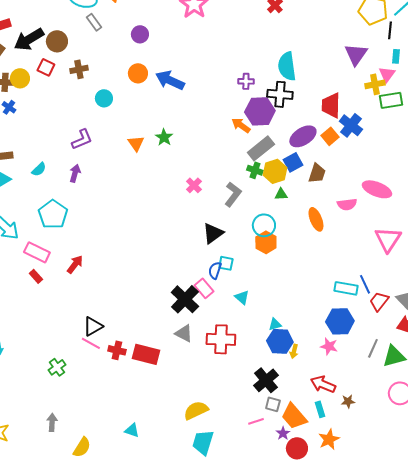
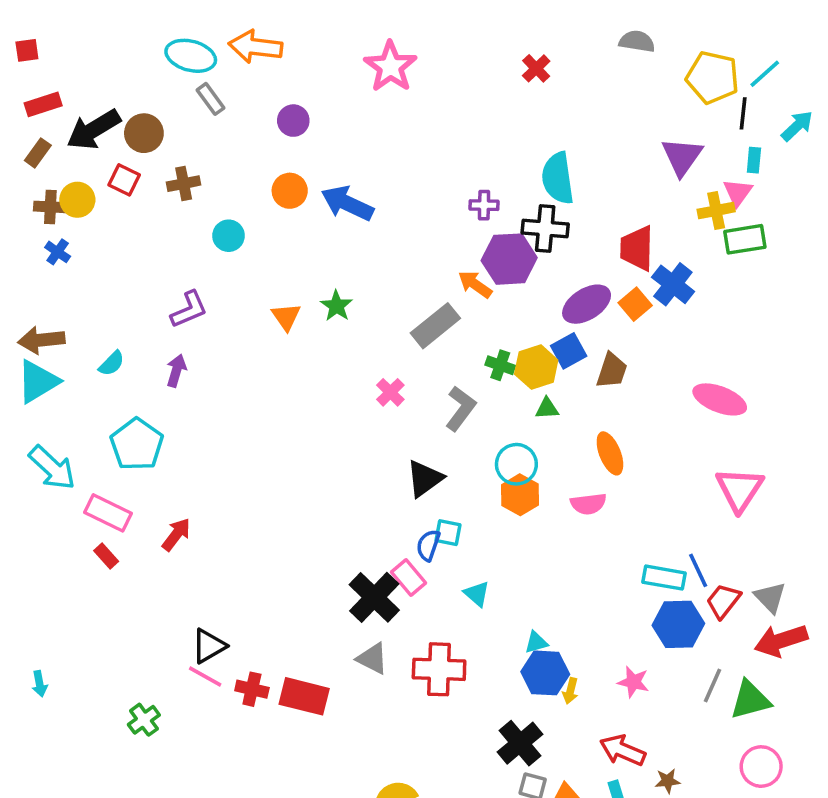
gray rectangle: (261, 148) -> (435, 326), moved
pink semicircle: (347, 204) -> (588, 504), moved
blue hexagon: (340, 321) -> (678, 624), moved

